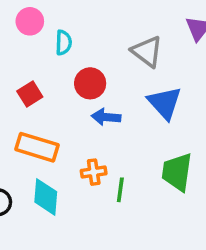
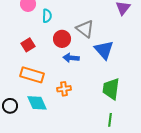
gray triangle: (147, 51) -> (85, 29), moved
green line: (120, 190) -> (110, 120), moved
cyan diamond: (46, 197) -> (37, 103), turned -30

